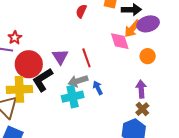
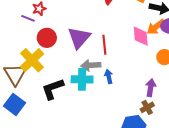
purple triangle: (60, 57) -> (79, 38), size x1.4
red circle: (29, 64) -> (47, 38), size x0.7
black L-shape: (43, 80) -> (53, 89), moved
yellow cross: (19, 89) -> (32, 60), turned 35

